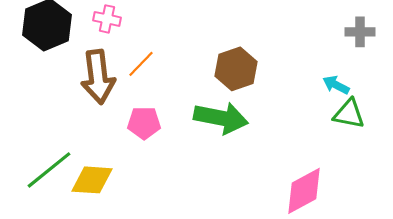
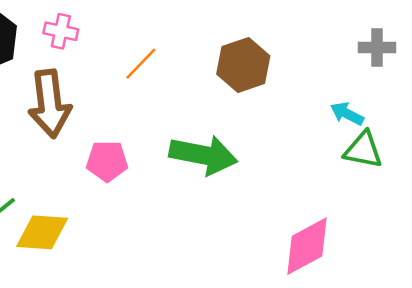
orange line: (141, 64) -> (141, 64), moved
brown hexagon: (236, 69) -> (243, 65), moved

